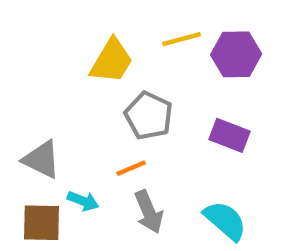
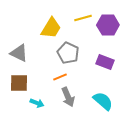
gray triangle: (42, 159) -> (19, 53), moved
cyan arrow: (83, 201) -> (37, 103), moved
brown square: (42, 223) -> (19, 83), moved

